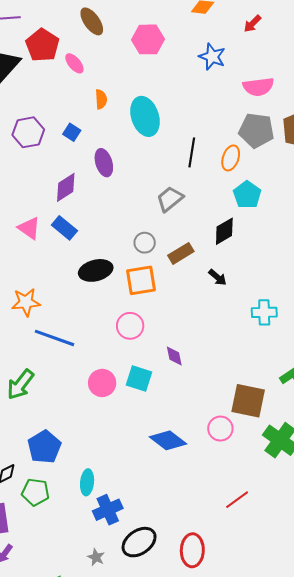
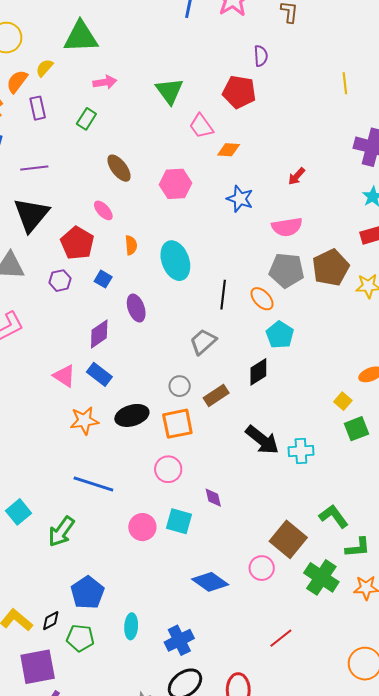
red arrow: (253, 24) -> (297, 176), moved
red pentagon: (42, 45) -> (77, 243), moved
purple hexagon: (28, 132) -> (60, 281), size x0.7
orange ellipse: (231, 158) -> (262, 299), turned -60
black arrow: (217, 277) -> (262, 440), moved, size x1.8
orange star: (26, 302) -> (84, 421), moved
brown square: (248, 401) -> (288, 539), turned 30
blue cross: (108, 510) -> (179, 640), moved

